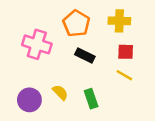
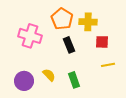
yellow cross: (119, 21) -> (88, 22), moved
black rectangle: (85, 55) -> (69, 45), turned 42
yellow line: (124, 75) -> (108, 65), moved, turned -40

